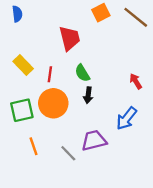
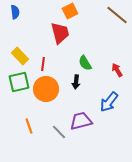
orange square: (101, 13) -> (70, 11), moved
green semicircle: (82, 73) -> (85, 63), moved
green square: (22, 110) -> (19, 82), moved

